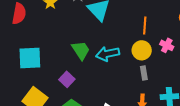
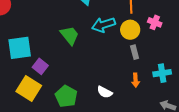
cyan arrow: (108, 54) -> (103, 25), moved
purple square: (67, 79) -> (40, 66), moved

